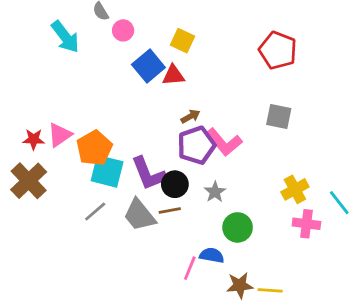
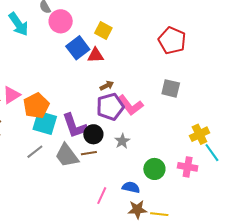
pink circle: (123, 30) -> (61, 21), size x1.5
yellow cross: (295, 189) -> (199, 134), moved
green circle: (238, 227) -> (154, 169), moved
blue semicircle: (212, 255) -> (131, 187), moved

